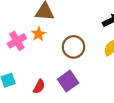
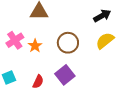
orange star: (39, 34) -> (35, 46), moved

